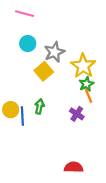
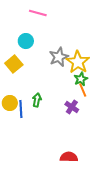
pink line: (25, 14) -> (38, 13), moved
gray star: (54, 52) -> (59, 57), moved
yellow square: (44, 71) -> (14, 64), moved

